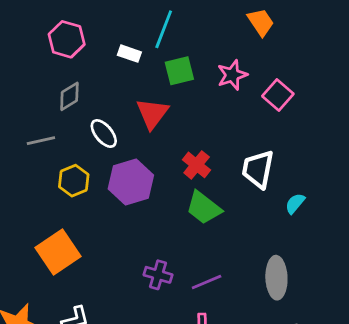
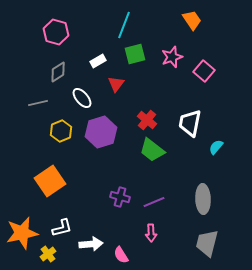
white rectangle: (129, 54) -> (98, 61), moved, turned -49
red triangle: (152, 114) -> (116, 84), size x0.7

